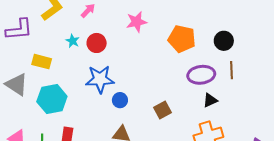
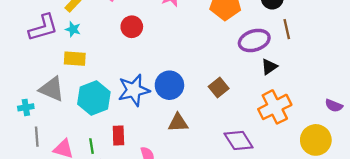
cyan star: (73, 41) -> (73, 29), moved
blue star: (100, 79) -> (134, 90), moved
blue circle: (120, 100) -> (169, 85), size x1.6

